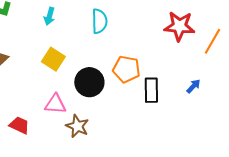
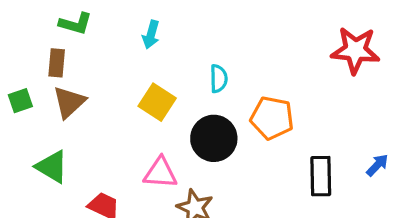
cyan semicircle: (99, 21) -> (219, 79), moved, size x0.7
blue arrow: (193, 86) -> (377, 165), moved
black rectangle: (151, 90) -> (321, 176), moved

